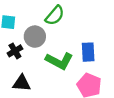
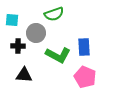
green semicircle: (55, 15) -> (54, 14), turned 30
black cross: (15, 51) -> (18, 46), turned 32

